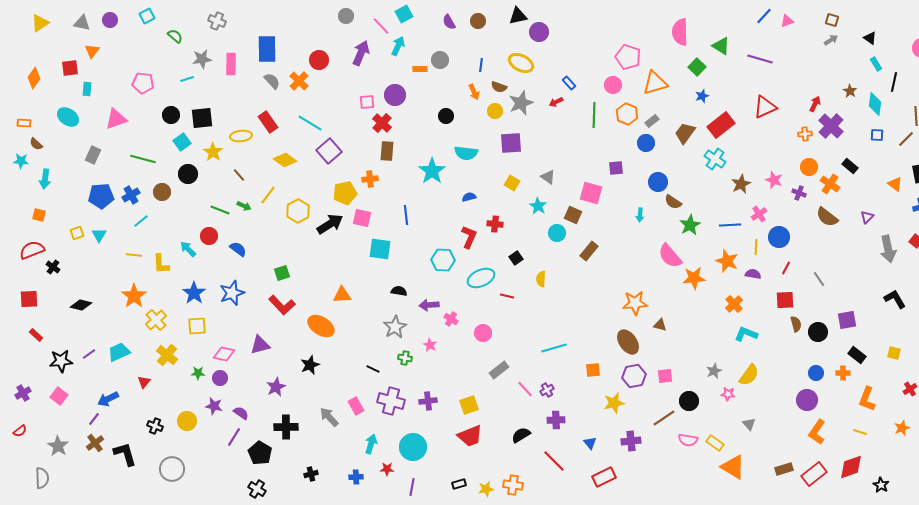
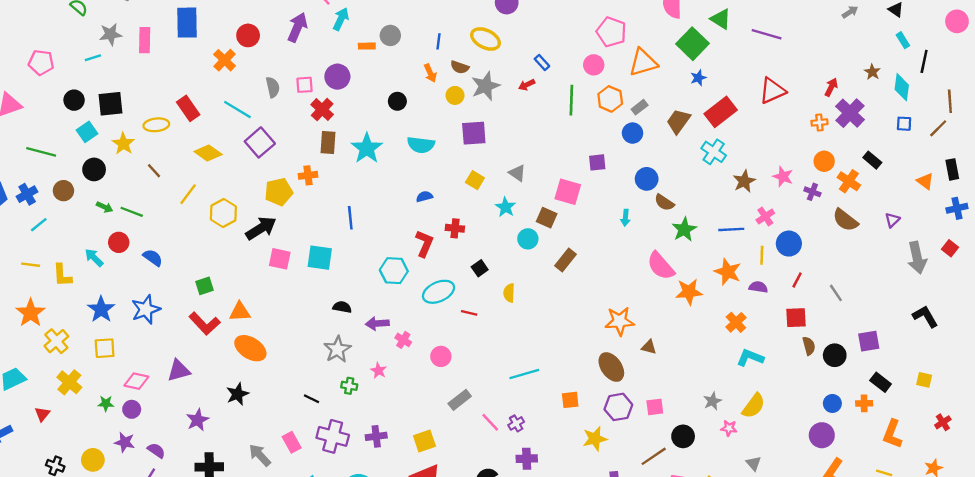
green square: (697, 67) -> (692, 44), size x1.5
gray semicircle: (272, 81) -> (273, 87), moved, turned 30
cyan star: (432, 171) -> (367, 148), moved
green arrow: (244, 206) -> (105, 207), moved
pink square: (362, 218) -> (280, 259), moved
orange triangle: (342, 295) -> (240, 312), moved

